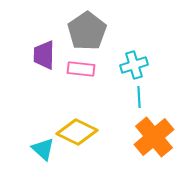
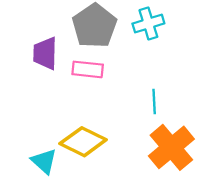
cyan cross: (134, 65) -> (148, 24), moved

